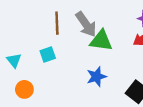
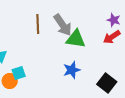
cyan square: (48, 55) -> (19, 73), moved

